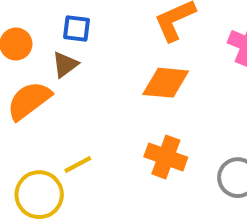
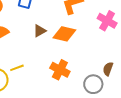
brown triangle: (65, 65) -> (40, 31), moved

